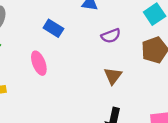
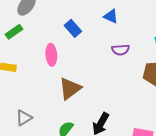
brown triangle: (113, 76) -> (70, 89), moved, size x1.4

